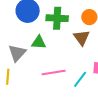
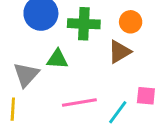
brown triangle: (81, 38) -> (119, 52), turned 36

